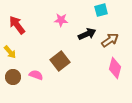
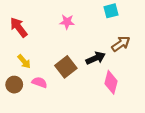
black arrow: (87, 34) -> (96, 58), moved
yellow arrow: (10, 52) -> (24, 61), moved
pink diamond: (115, 68) -> (111, 82), moved

